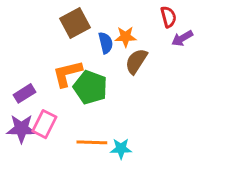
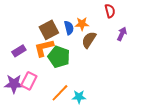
brown square: (75, 23) -> (49, 30), moved
purple arrow: (182, 38) -> (122, 34), moved, turned 144
purple rectangle: (24, 93) -> (19, 51), moved
orange line: (92, 142) -> (60, 93), turned -48

